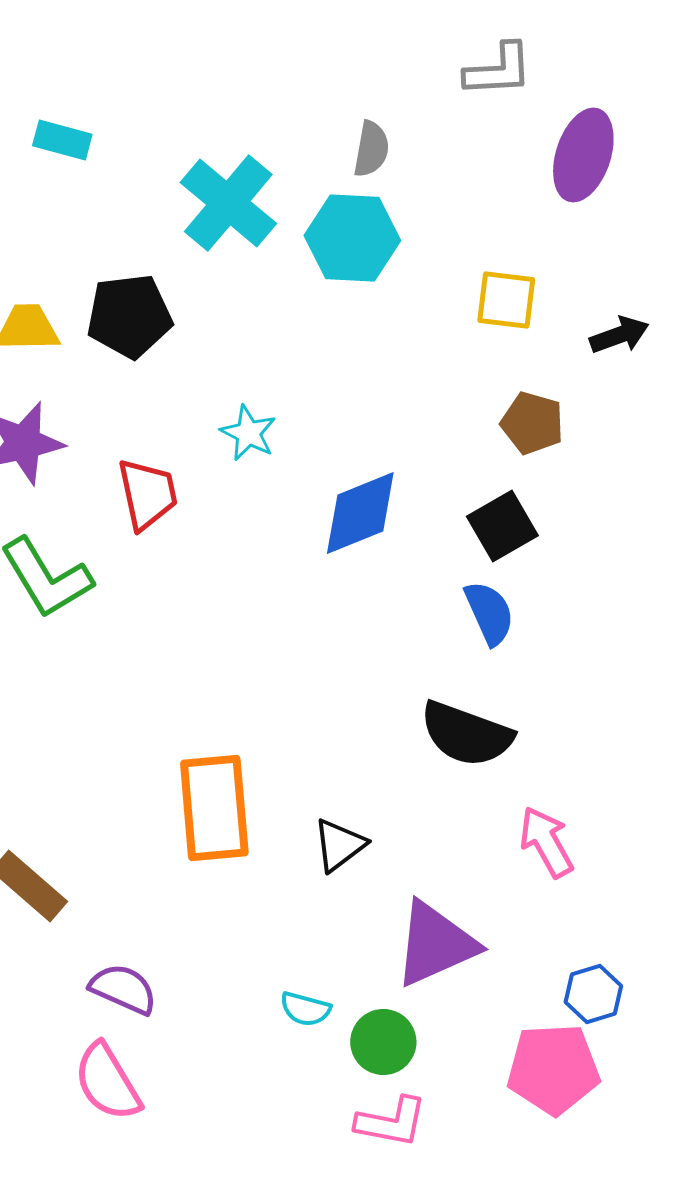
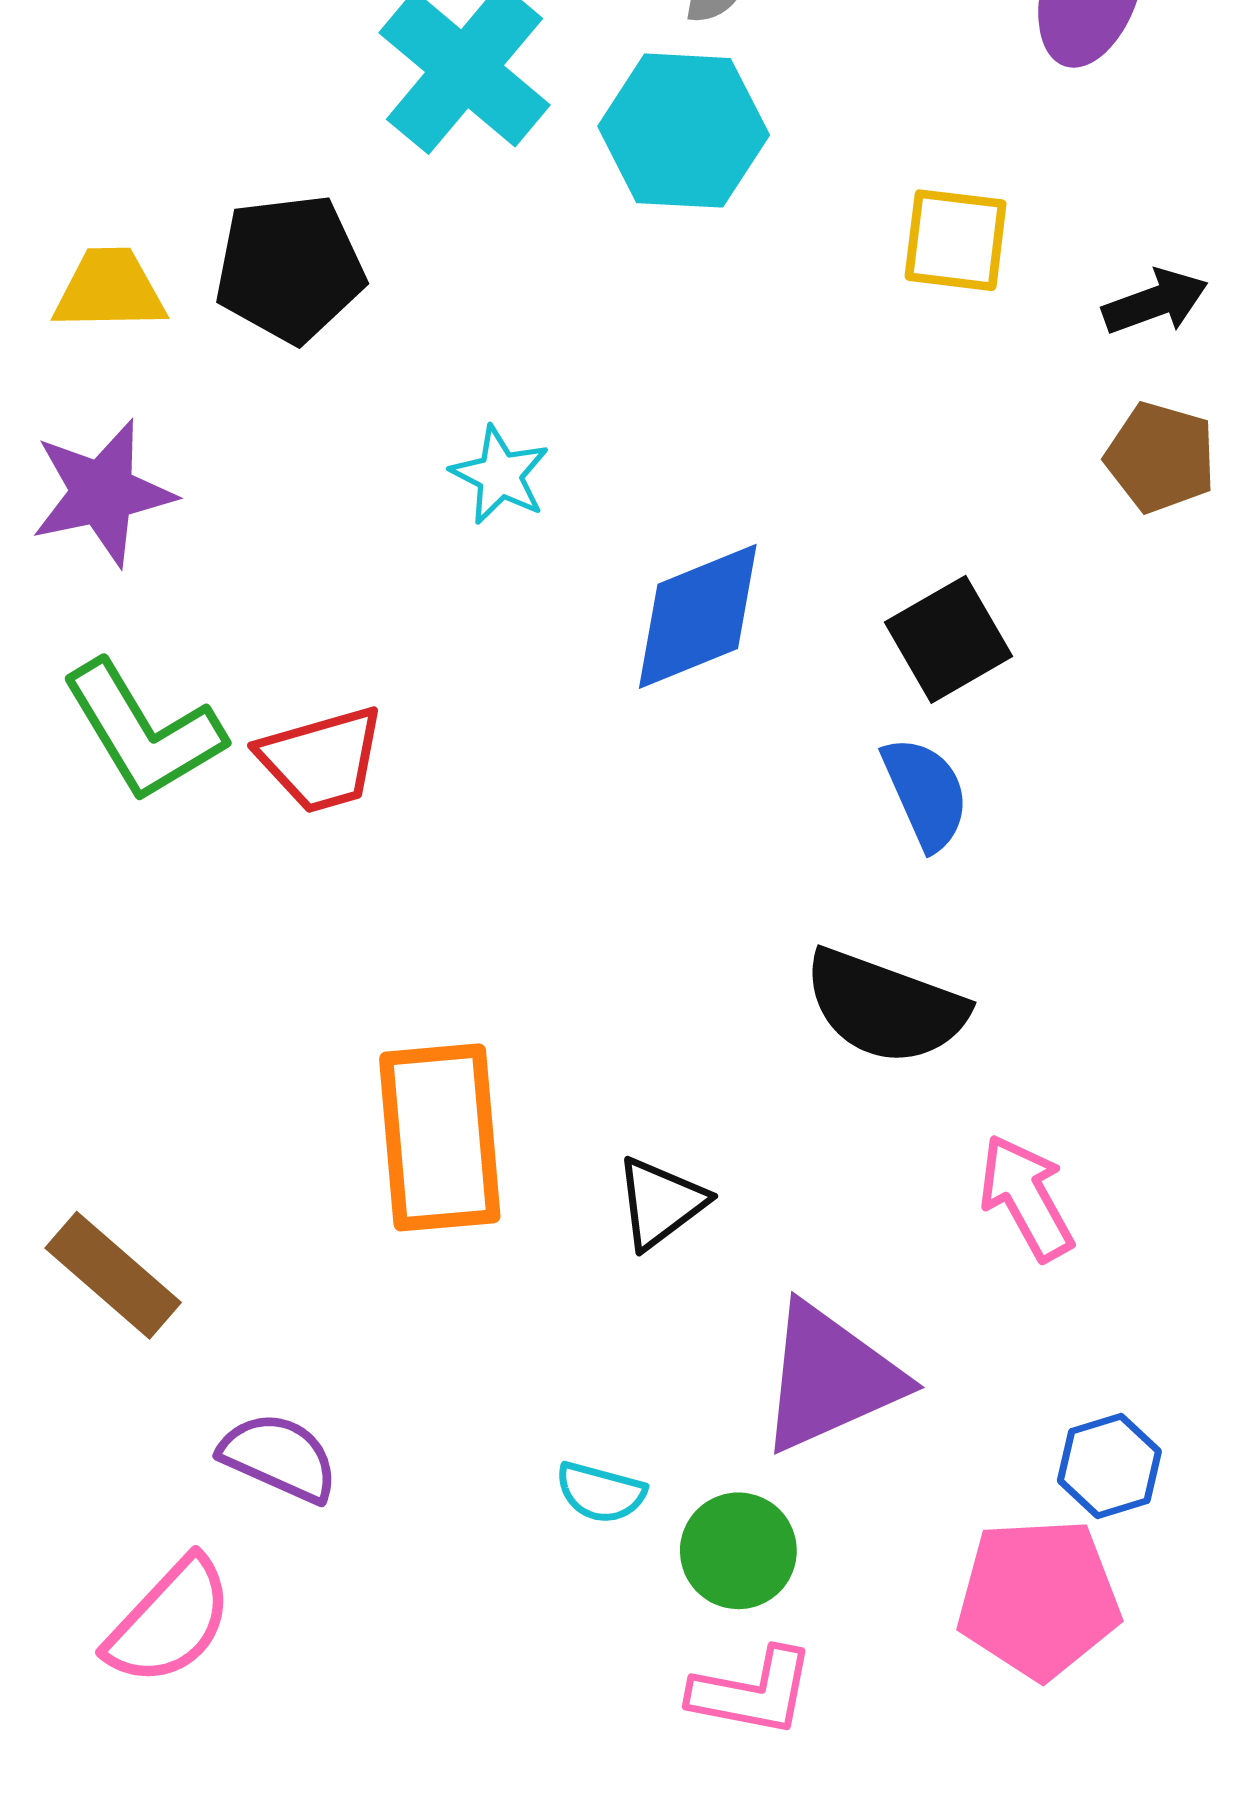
brown pentagon: (532, 423) -> (1161, 457), moved
red trapezoid: (147, 494) -> (321, 759), moved, turned 86
pink semicircle: (107, 1082) -> (170, 1621), moved, turned -106

